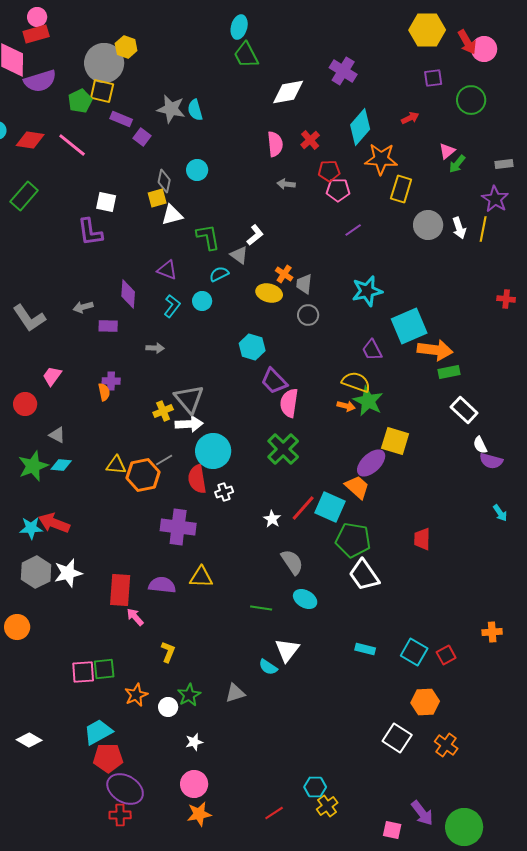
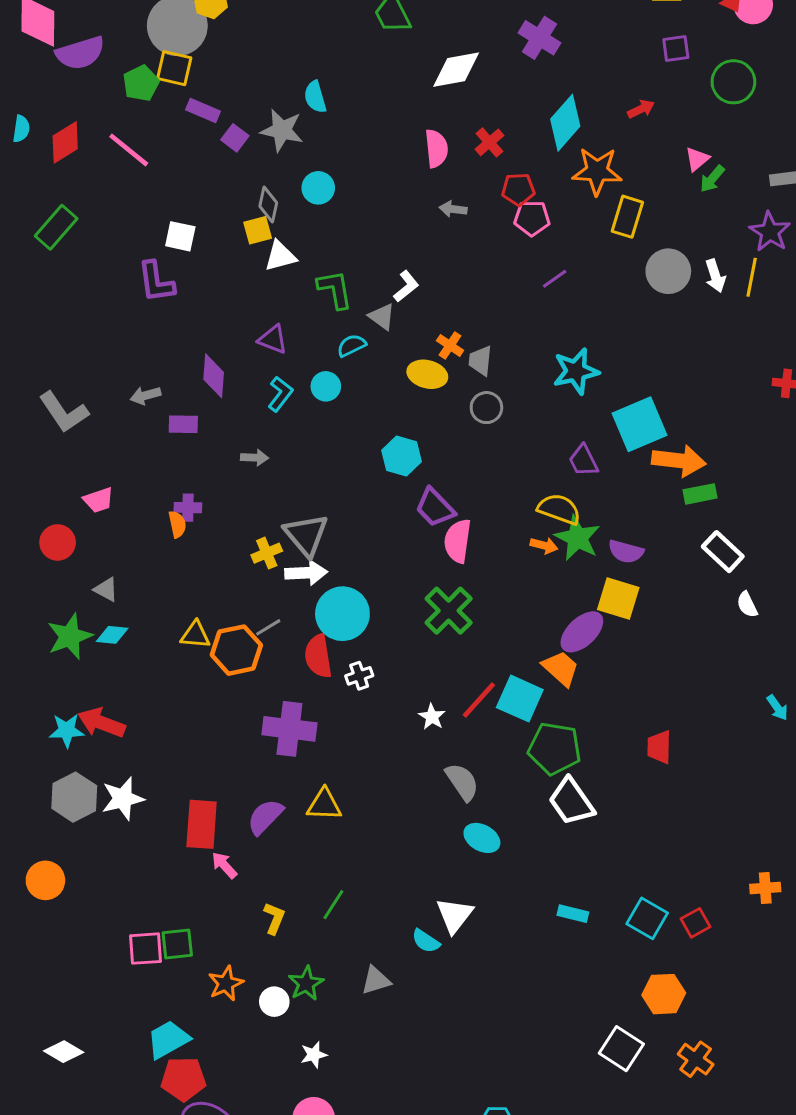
gray star: (171, 109) -> (282, 130), moved
red diamond: (30, 140) -> (65, 142), turned -40
pink trapezoid: (52, 376) -> (98, 500), turned -145
purple semicircle: (491, 461) -> (626, 552), moved
purple semicircle: (162, 585) -> (265, 817), turned -52
green line: (261, 608) -> (333, 905), moved, turned -65

